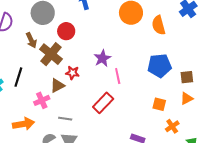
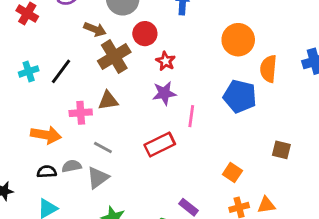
brown arrow: (31, 40) -> (95, 29), turned -63
purple star: (102, 58) -> (164, 93), moved
blue pentagon: (160, 66) -> (240, 96), moved
red star: (72, 73) -> (166, 61), moved
orange triangle: (187, 98) -> (266, 205), moved

